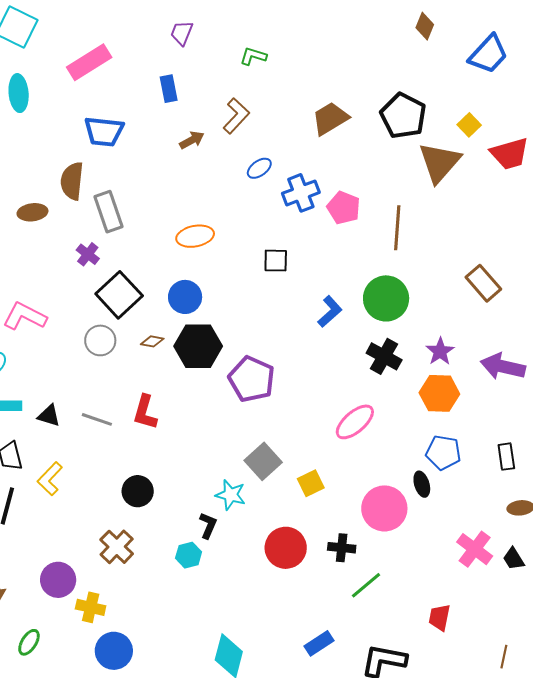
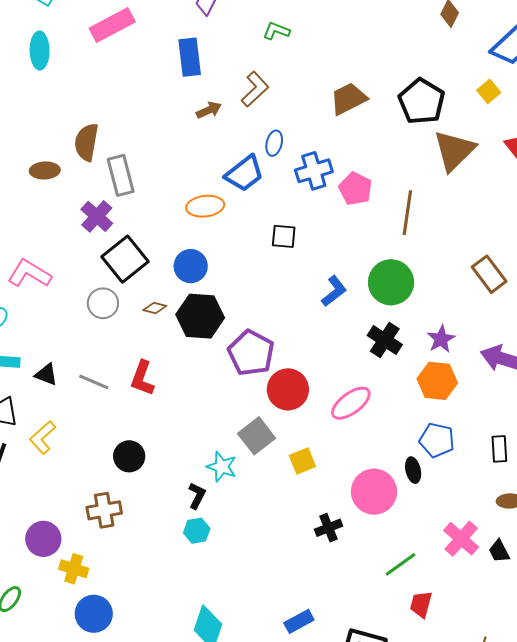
blue rectangle: (169, 89) -> (190, 57), size x1.4
yellow square: (469, 125) -> (489, 91), moved
blue trapezoid: (104, 132) -> (244, 174), moved, turned -48
blue ellipse: (259, 168) -> (274, 143), turned -45
purple cross: (88, 254) -> (97, 216), size x1.4
brown cross: (117, 547) -> (104, 510), turned 32
red circle: (286, 548) -> (288, 389), moved
black cross: (342, 548) -> (329, 528), turned -32
cyan hexagon: (189, 555) -> (197, 531), moved
green line: (366, 585) -> (400, 564), moved

